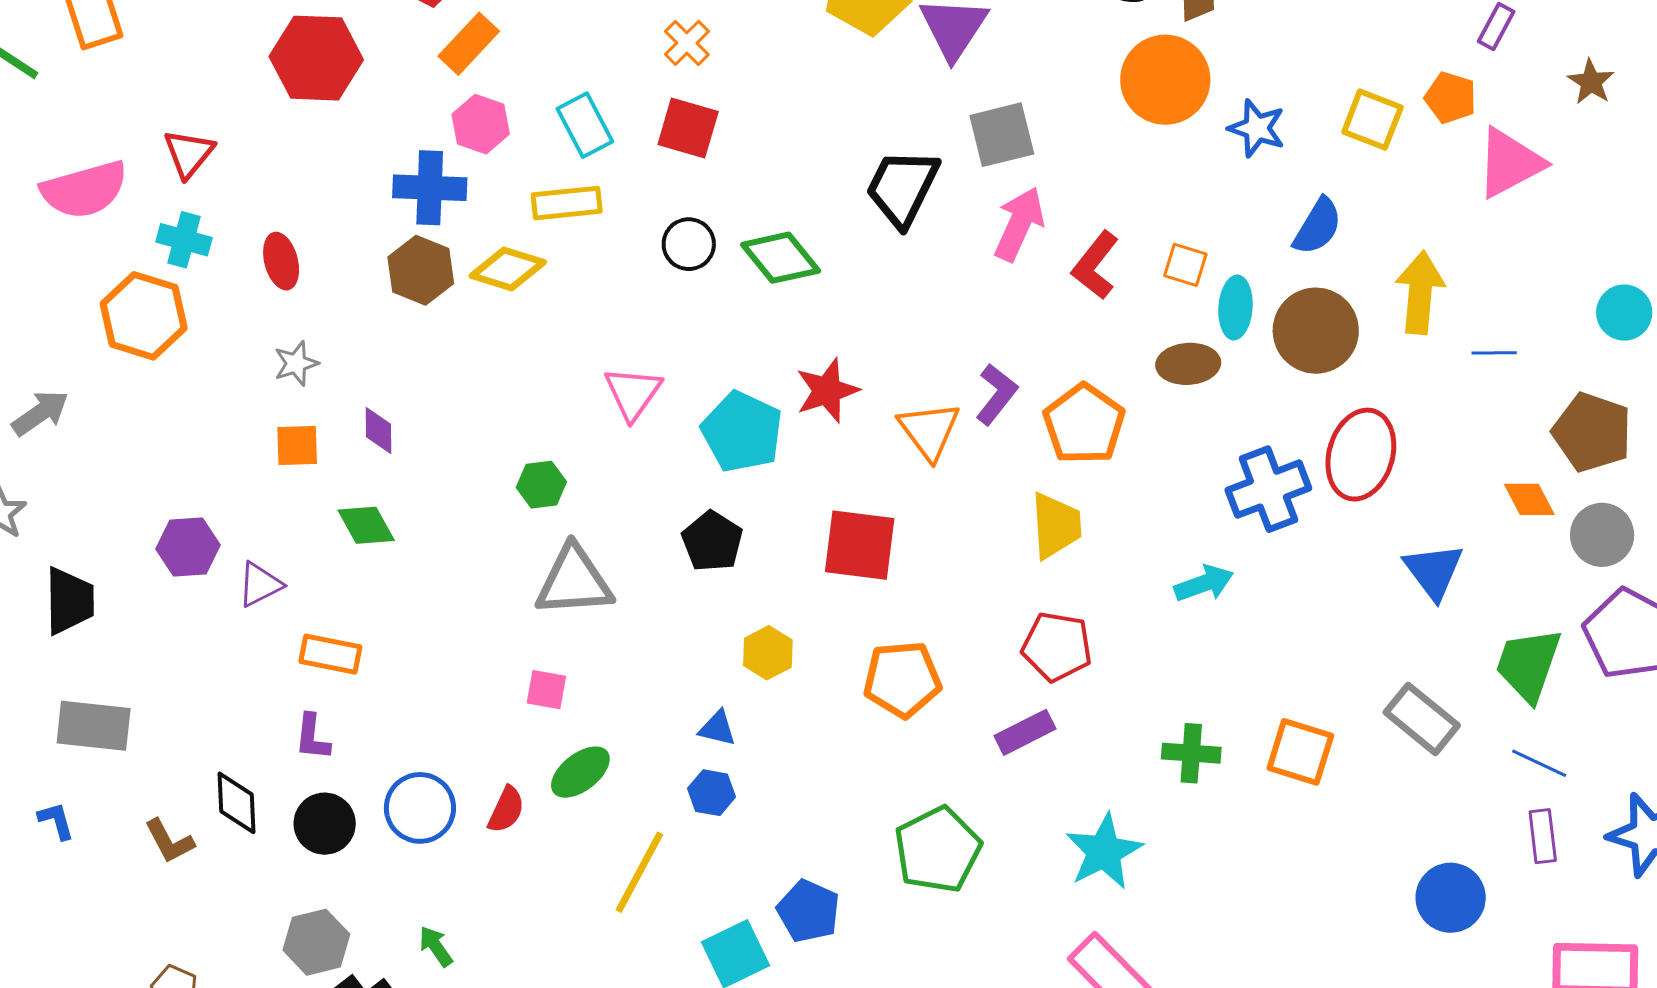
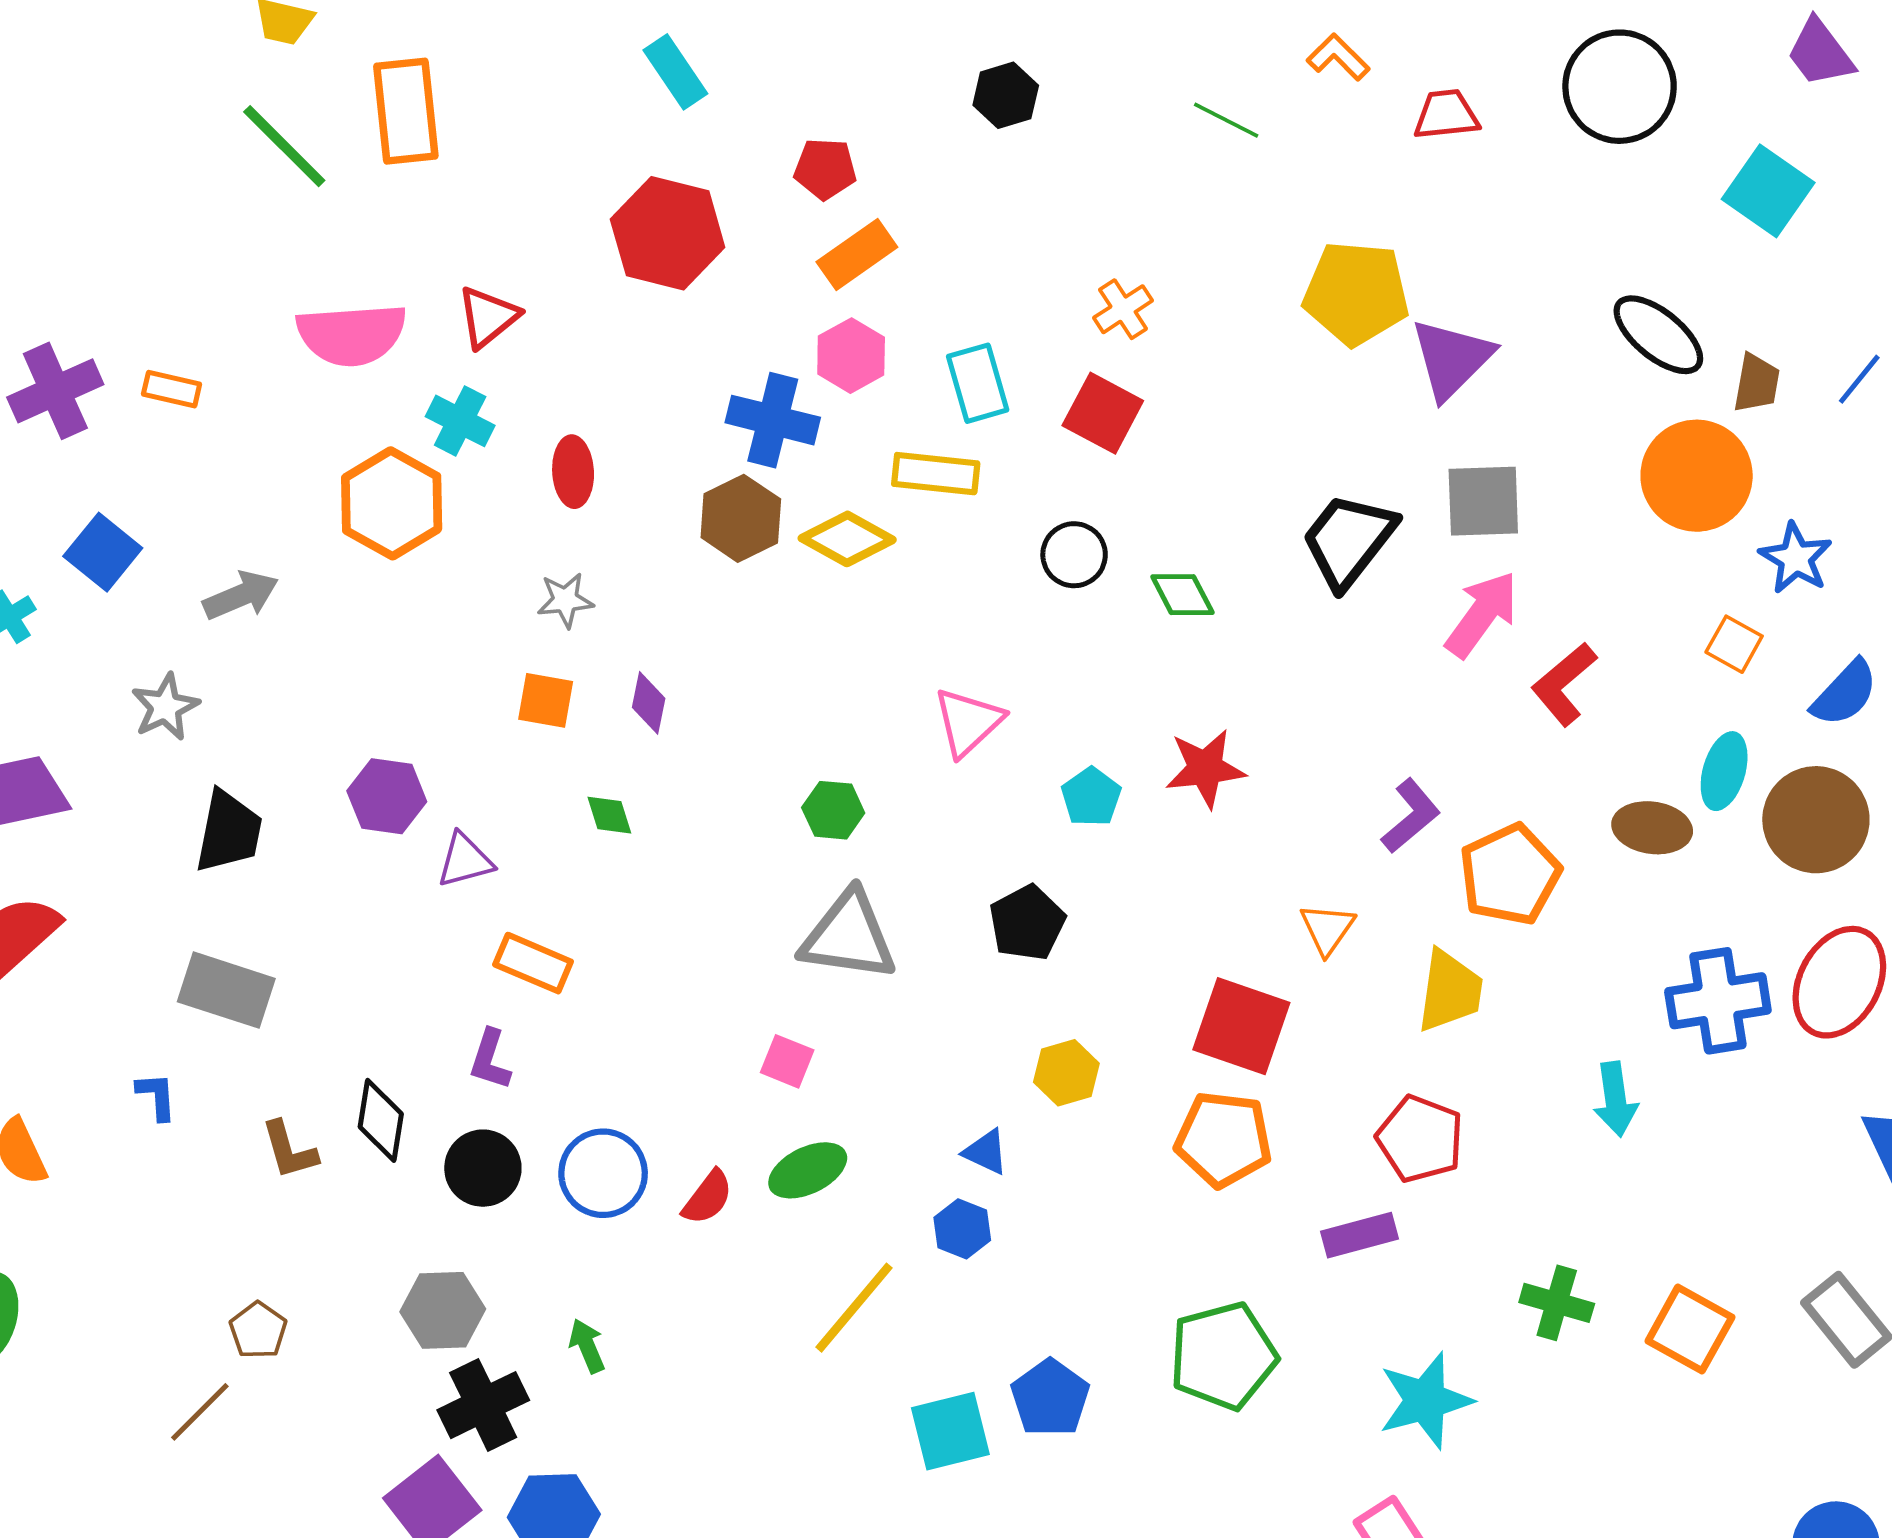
green diamond: (781, 258) -> (1182, 595), size x0.7
orange square: (1185, 265) -> (1734, 644), moved
orange triangle: (929, 431) -> (1327, 929), moved, size x0.7
cyan pentagon: (742, 432) -> (1091, 797), size x0.6
green diamond: (366, 525) -> (609, 815), size x0.7
red square: (860, 545) -> (1241, 1026), moved
cyan arrow: (1204, 583) -> (1615, 1099), turned 90

